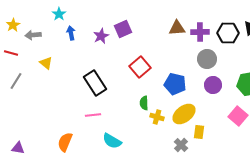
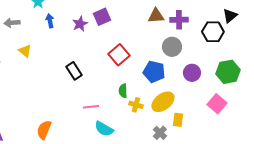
black hexagon: (228, 33) -> (213, 32), moved
gray circle: (207, 59) -> (172, 47), moved
black rectangle: (95, 83) -> (74, 71), size x0.7
pink line: (93, 115) -> (91, 107), moved
cyan semicircle: (112, 141) -> (104, 129), moved

